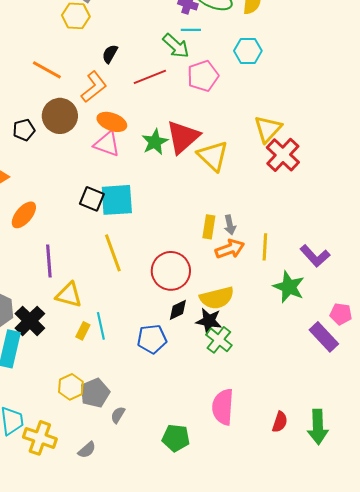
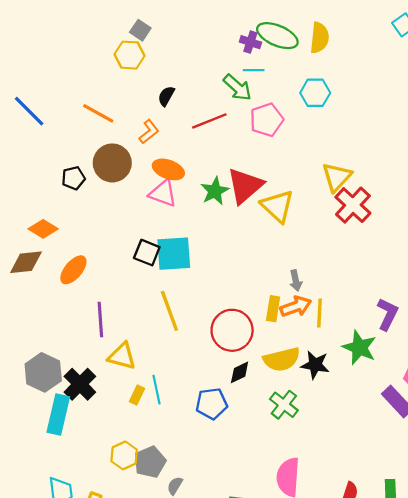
orange L-shape: (94, 87) -> (149, 132), size x0.7
yellow rectangle: (209, 227) -> (273, 309), moved
yellow line: (265, 247) -> (319, 313), moved
purple L-shape: (315, 256) -> (387, 314), turned -112
black star: (209, 321) -> (315, 365), moved

